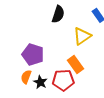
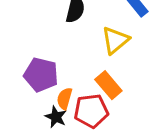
orange semicircle: (26, 77) -> (64, 99), moved

